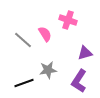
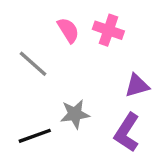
pink semicircle: (45, 34) -> (68, 30), moved

